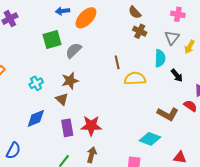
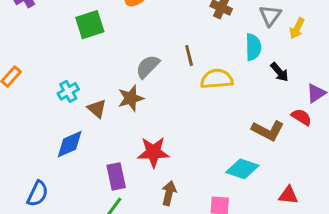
gray semicircle: (74, 50) -> (148, 67), moved
brown star: (70, 81) -> (131, 98), moved
brown triangle: (62, 99) -> (97, 109), moved
purple rectangle: (67, 128) -> (116, 176), moved
brown arrow: (92, 155) -> (169, 193), moved

